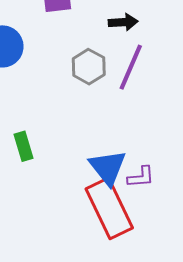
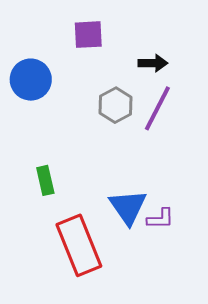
red rectangle: (109, 208) -> (79, 245), moved

